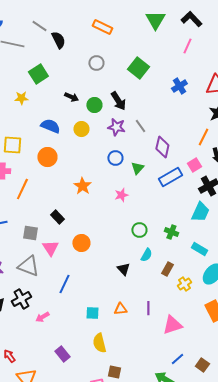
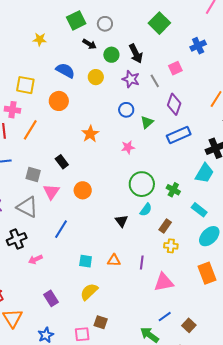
gray circle: (96, 63) -> (105, 24), moved
green square: (38, 74) -> (76, 20), moved
pink square: (194, 165) -> (175, 68), moved
green circle: (139, 230) -> (142, 184), size x1.6
yellow cross: (184, 284) -> (171, 246), moved, turned 32
yellow semicircle: (99, 343) -> (89, 292), turned 54

